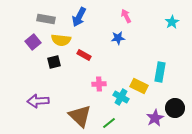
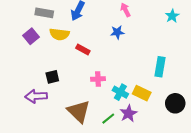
black square: (54, 62) -> (52, 77), moved
yellow rectangle: (139, 86) -> (142, 93), moved
purple star: (155, 118) -> (129, 113), moved

